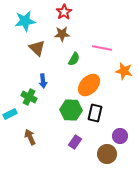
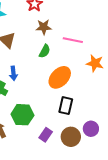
brown star: (62, 34) -> (44, 27), moved
green hexagon: (71, 110) -> (22, 115), moved
brown circle: (107, 154) -> (71, 137), moved

